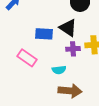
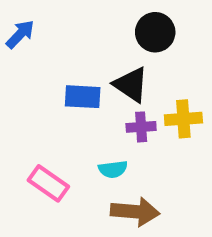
pink rectangle: (27, 58) -> (48, 183), moved

